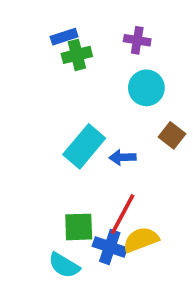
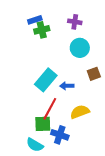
brown square: (172, 135) -> (94, 74), turned 32
red line: (123, 214) -> (50, 109), moved
yellow semicircle: (141, 240) -> (80, 112), moved

